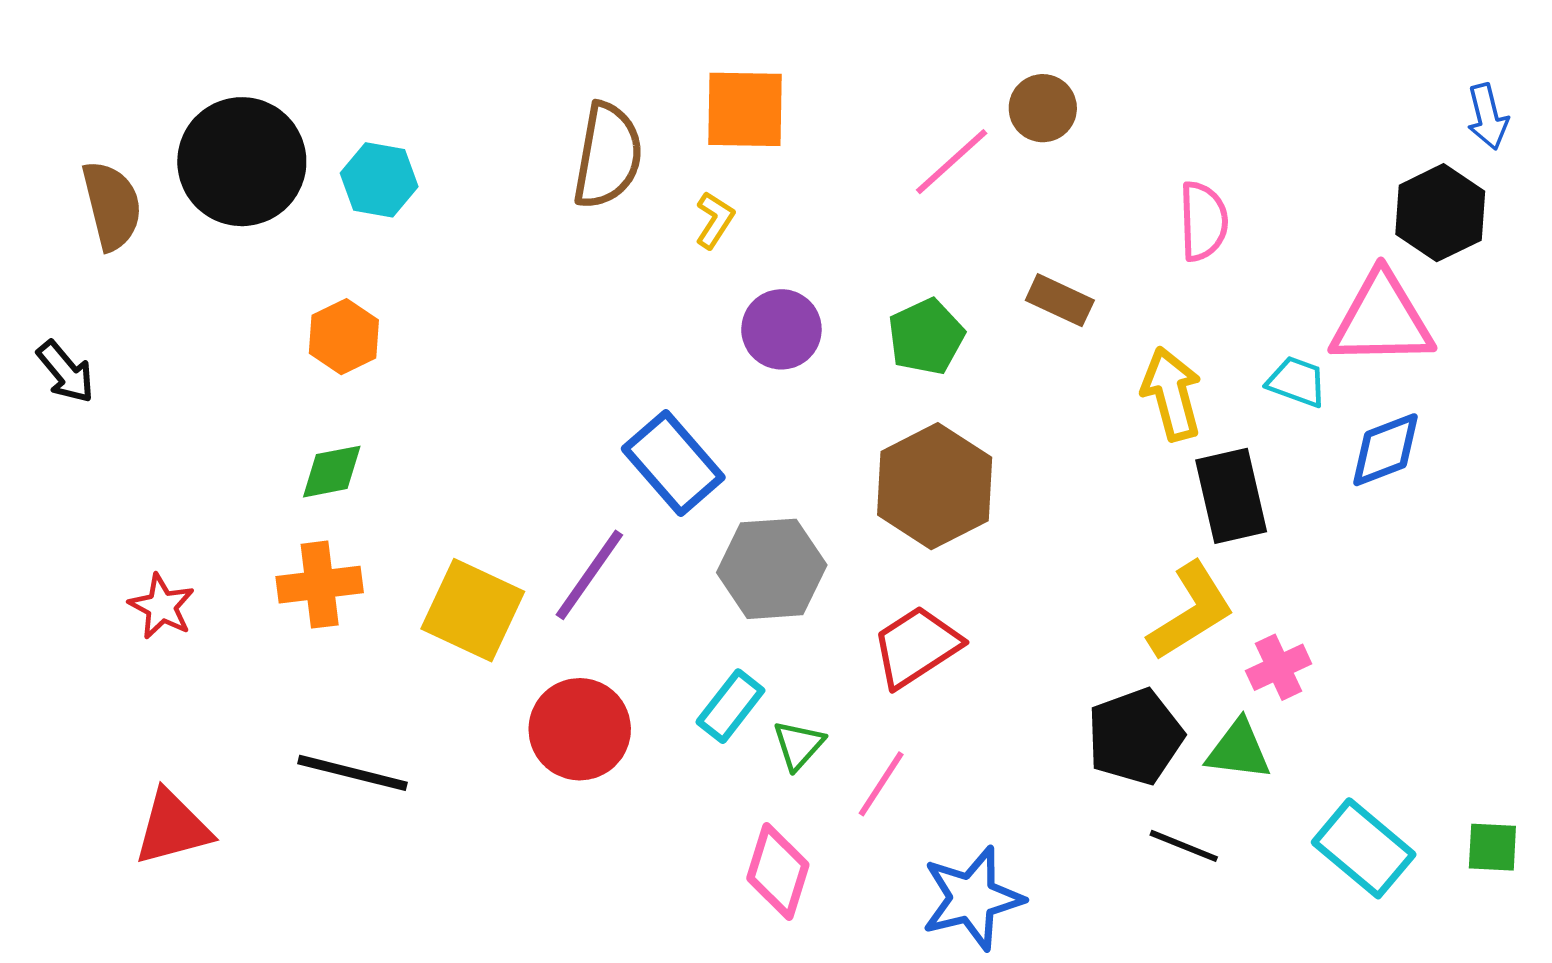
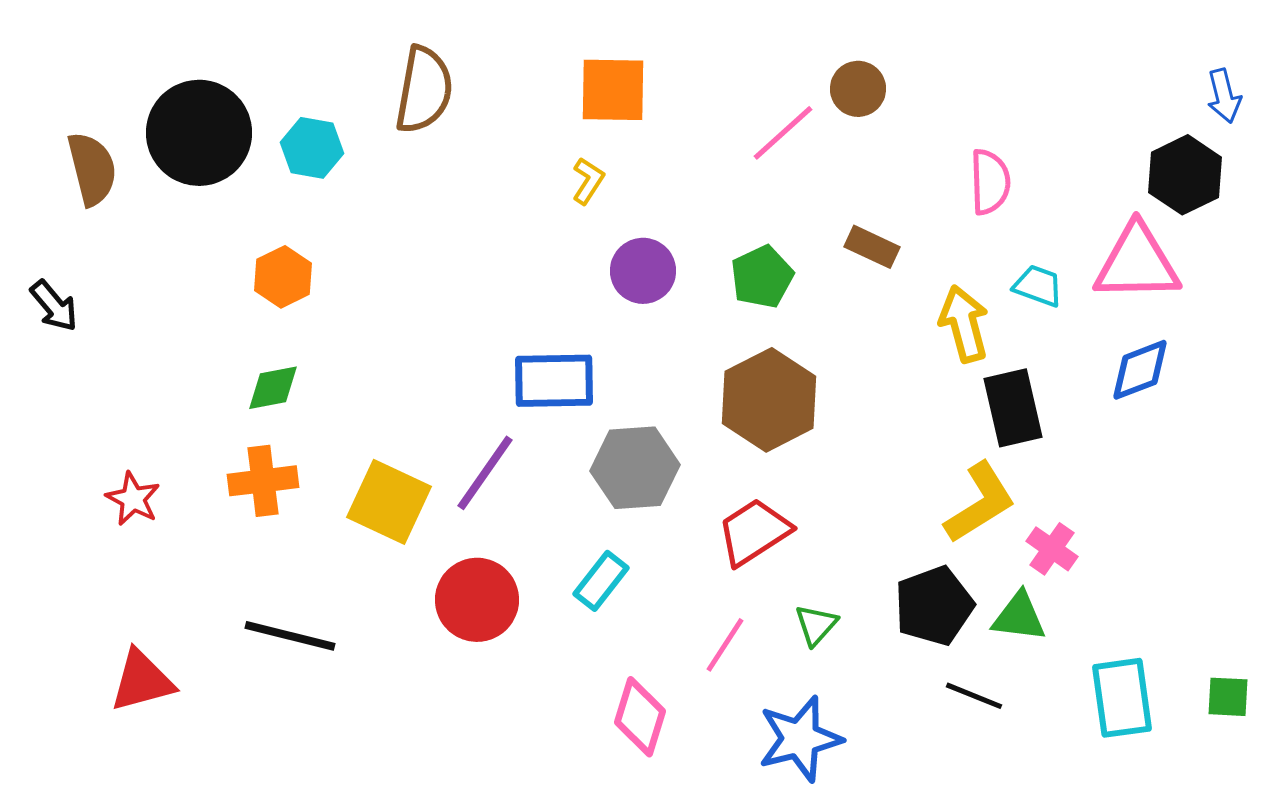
brown semicircle: (608, 156) -> (424, 90), moved
cyan trapezoid: (1297, 382) -> (1038, 286), moved
blue rectangle: (673, 463) -> (554, 381), turned -50
pink cross: (1279, 667) -> (1052, 549), turned -30
green triangle: (798, 745) -> (816, 625), moved
cyan rectangle: (1364, 848) -> (1122, 698), turned 42

